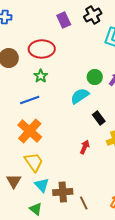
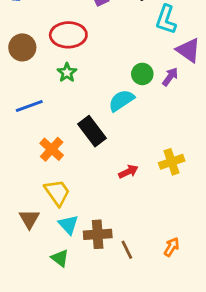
blue line: (30, 100) -> (29, 106), moved
black rectangle: (99, 118) -> (92, 131), moved, size x1.5
orange cross: (30, 131) -> (52, 149), size x0.7
red arrow: (85, 147) -> (128, 172), turned 40

